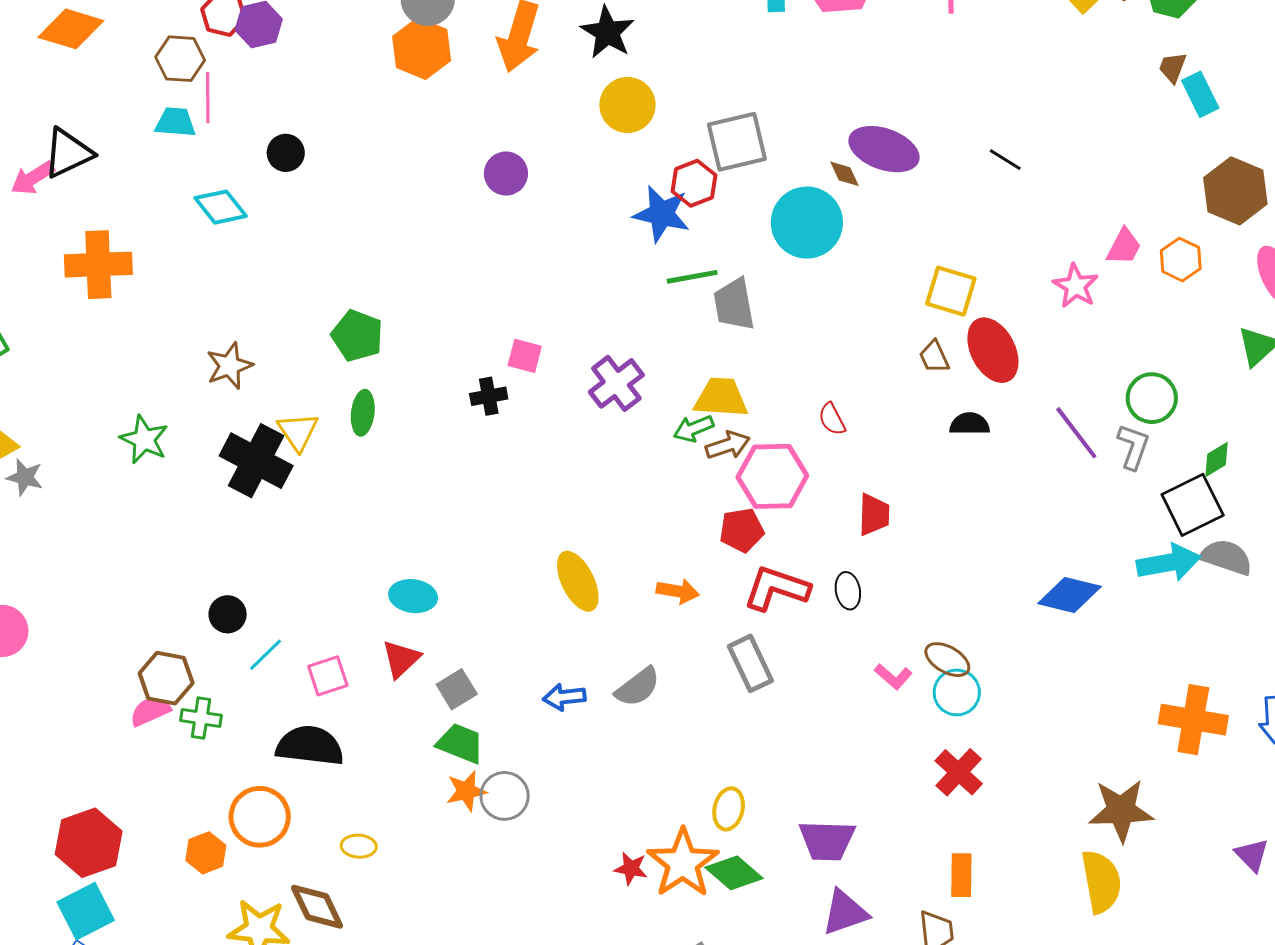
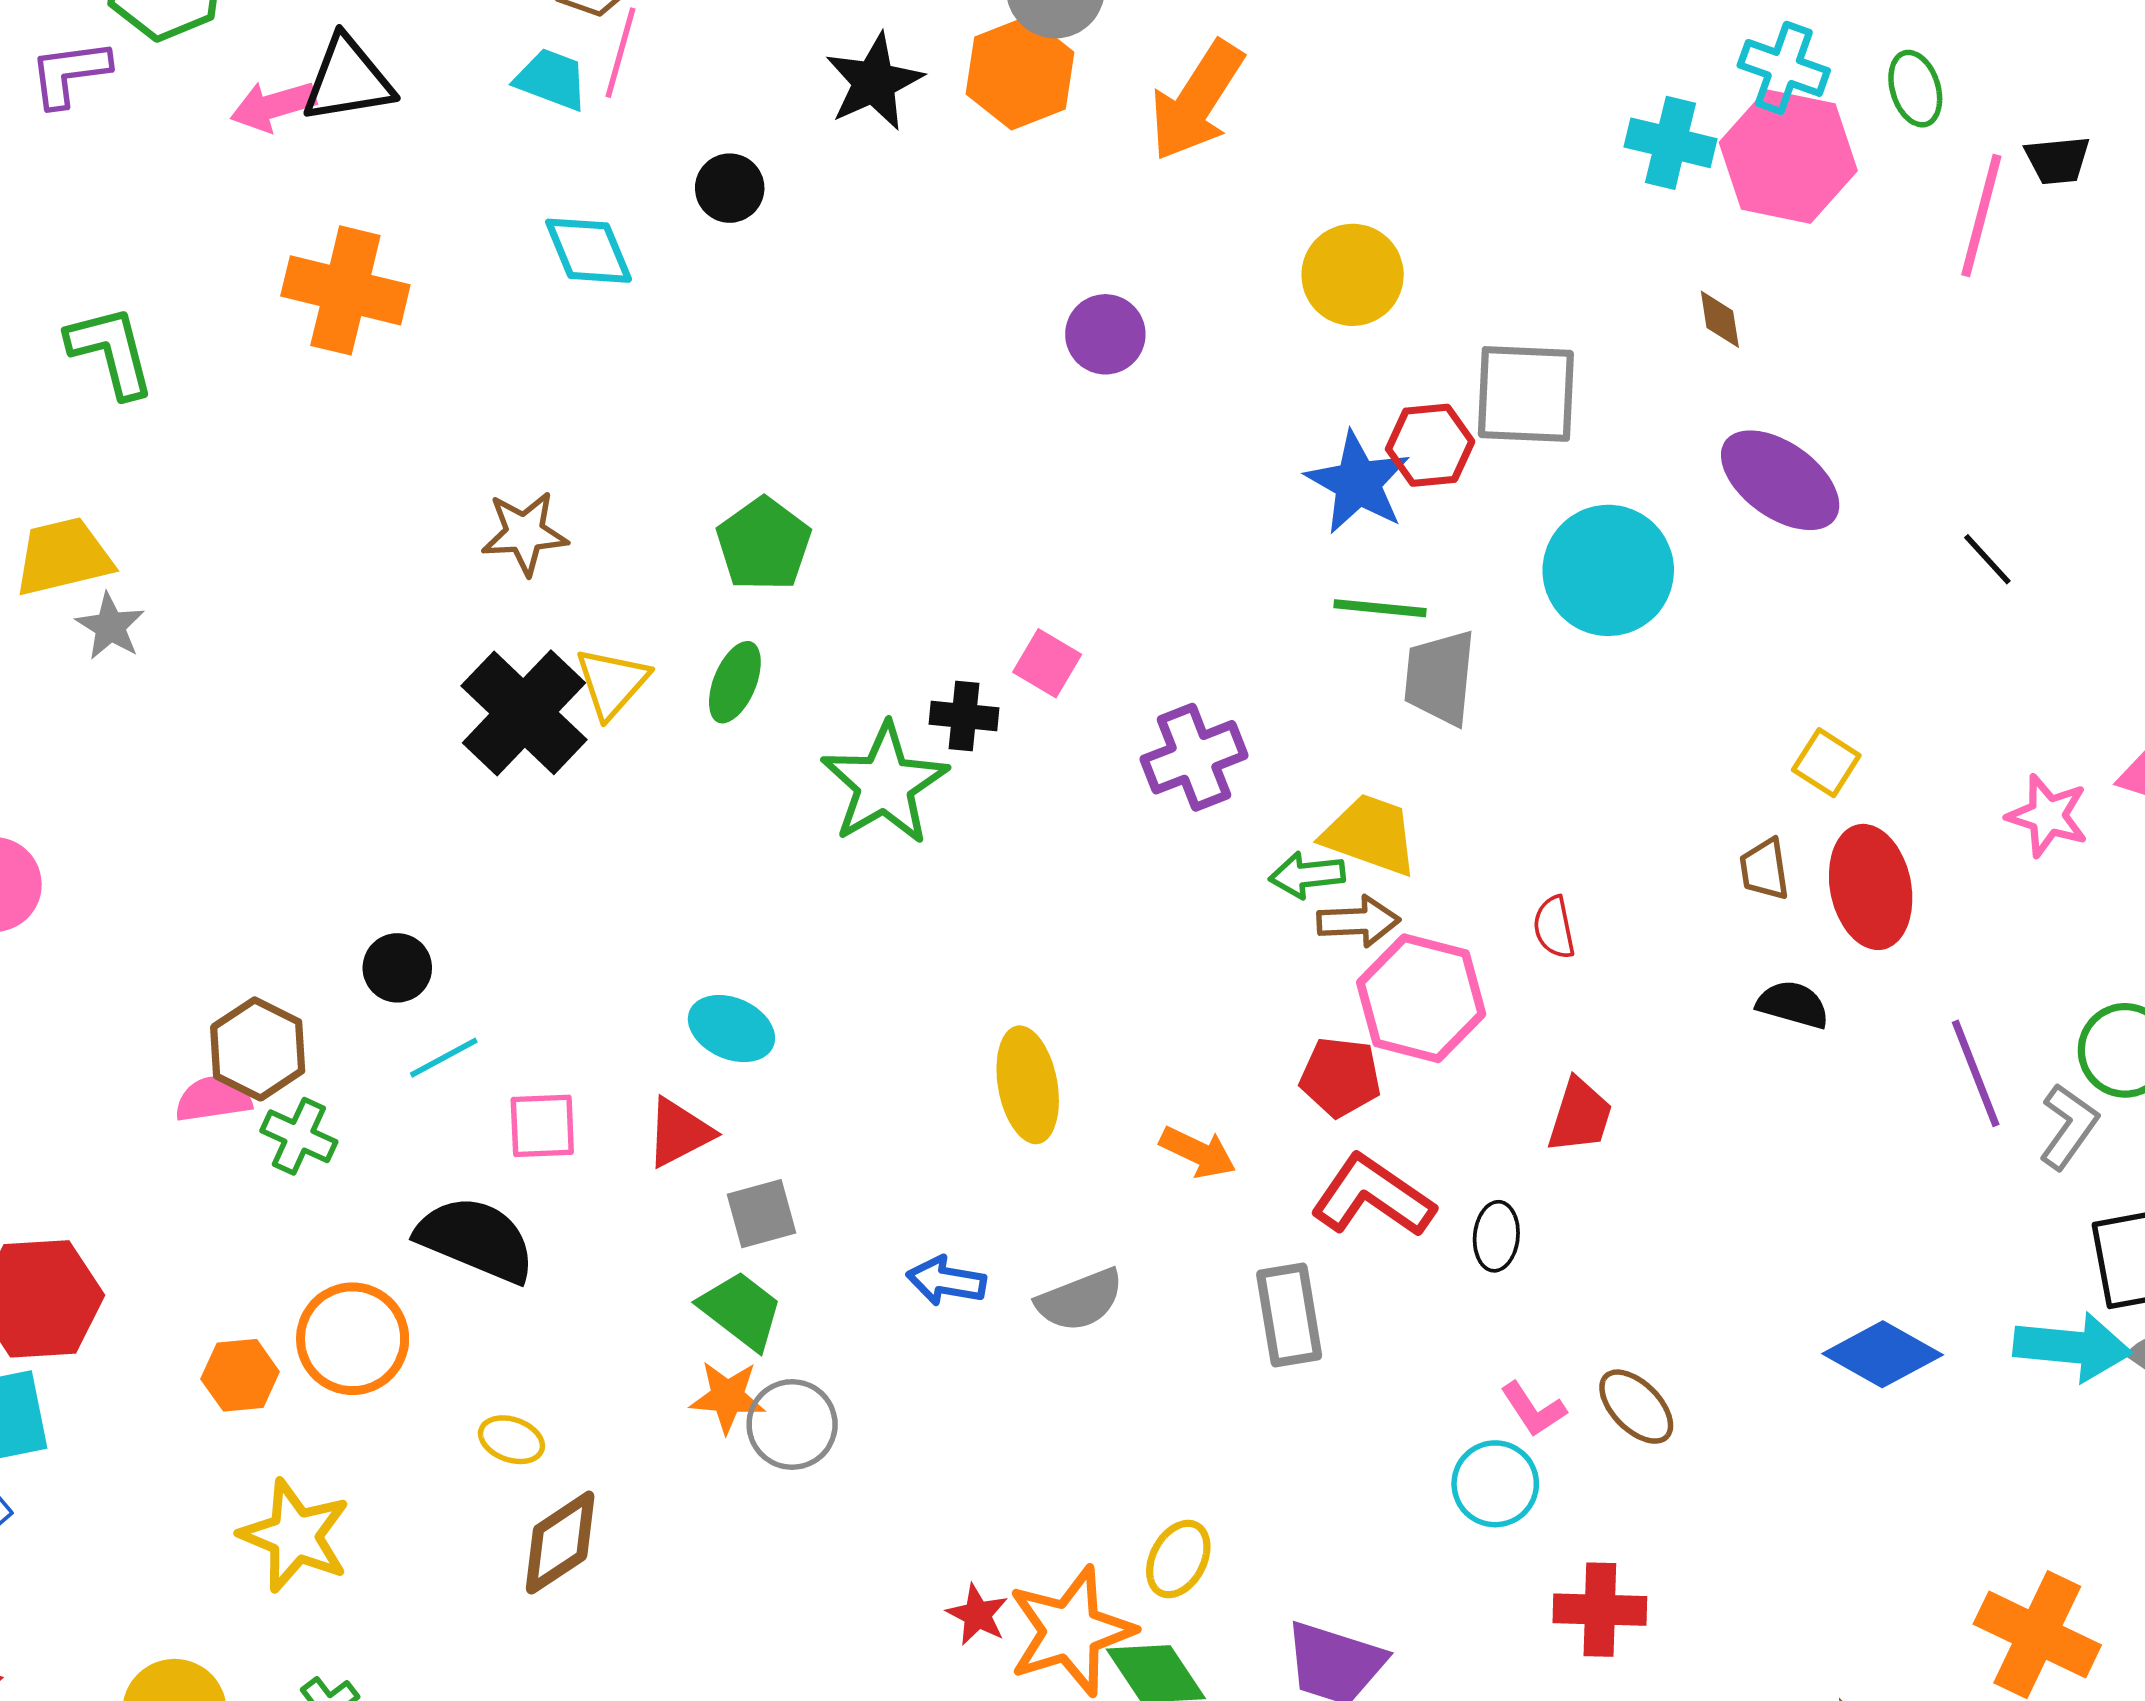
black star: (607, 32) -> (874, 82), moved
brown diamond: (844, 174) -> (1720, 319), moved
pink star: (1076, 286) -> (2048, 816), turned -30
yellow square: (951, 291) -> (1826, 763), size x0.7
green star: (144, 439) -> (885, 784), moved, size x1.4
cyan circle: (957, 692) -> (1495, 1484), moved
red cross: (959, 772) -> (1600, 1610), turned 33
brown diamond: (317, 907) -> (560, 1543), moved, turned 66

